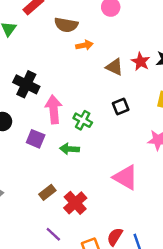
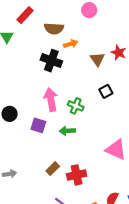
brown triangle: (114, 67) -> (97, 59), turned 35
black cross: (26, 84) -> (51, 61), moved
red cross: (75, 203) -> (77, 175), turned 36

